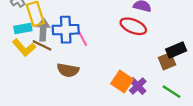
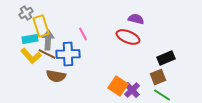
blue cross: (66, 30) -> (68, 54), moved
pink line: (83, 39) -> (83, 34), moved
brown square: (167, 61) -> (158, 77), moved
brown semicircle: (68, 70) -> (56, 76), moved

